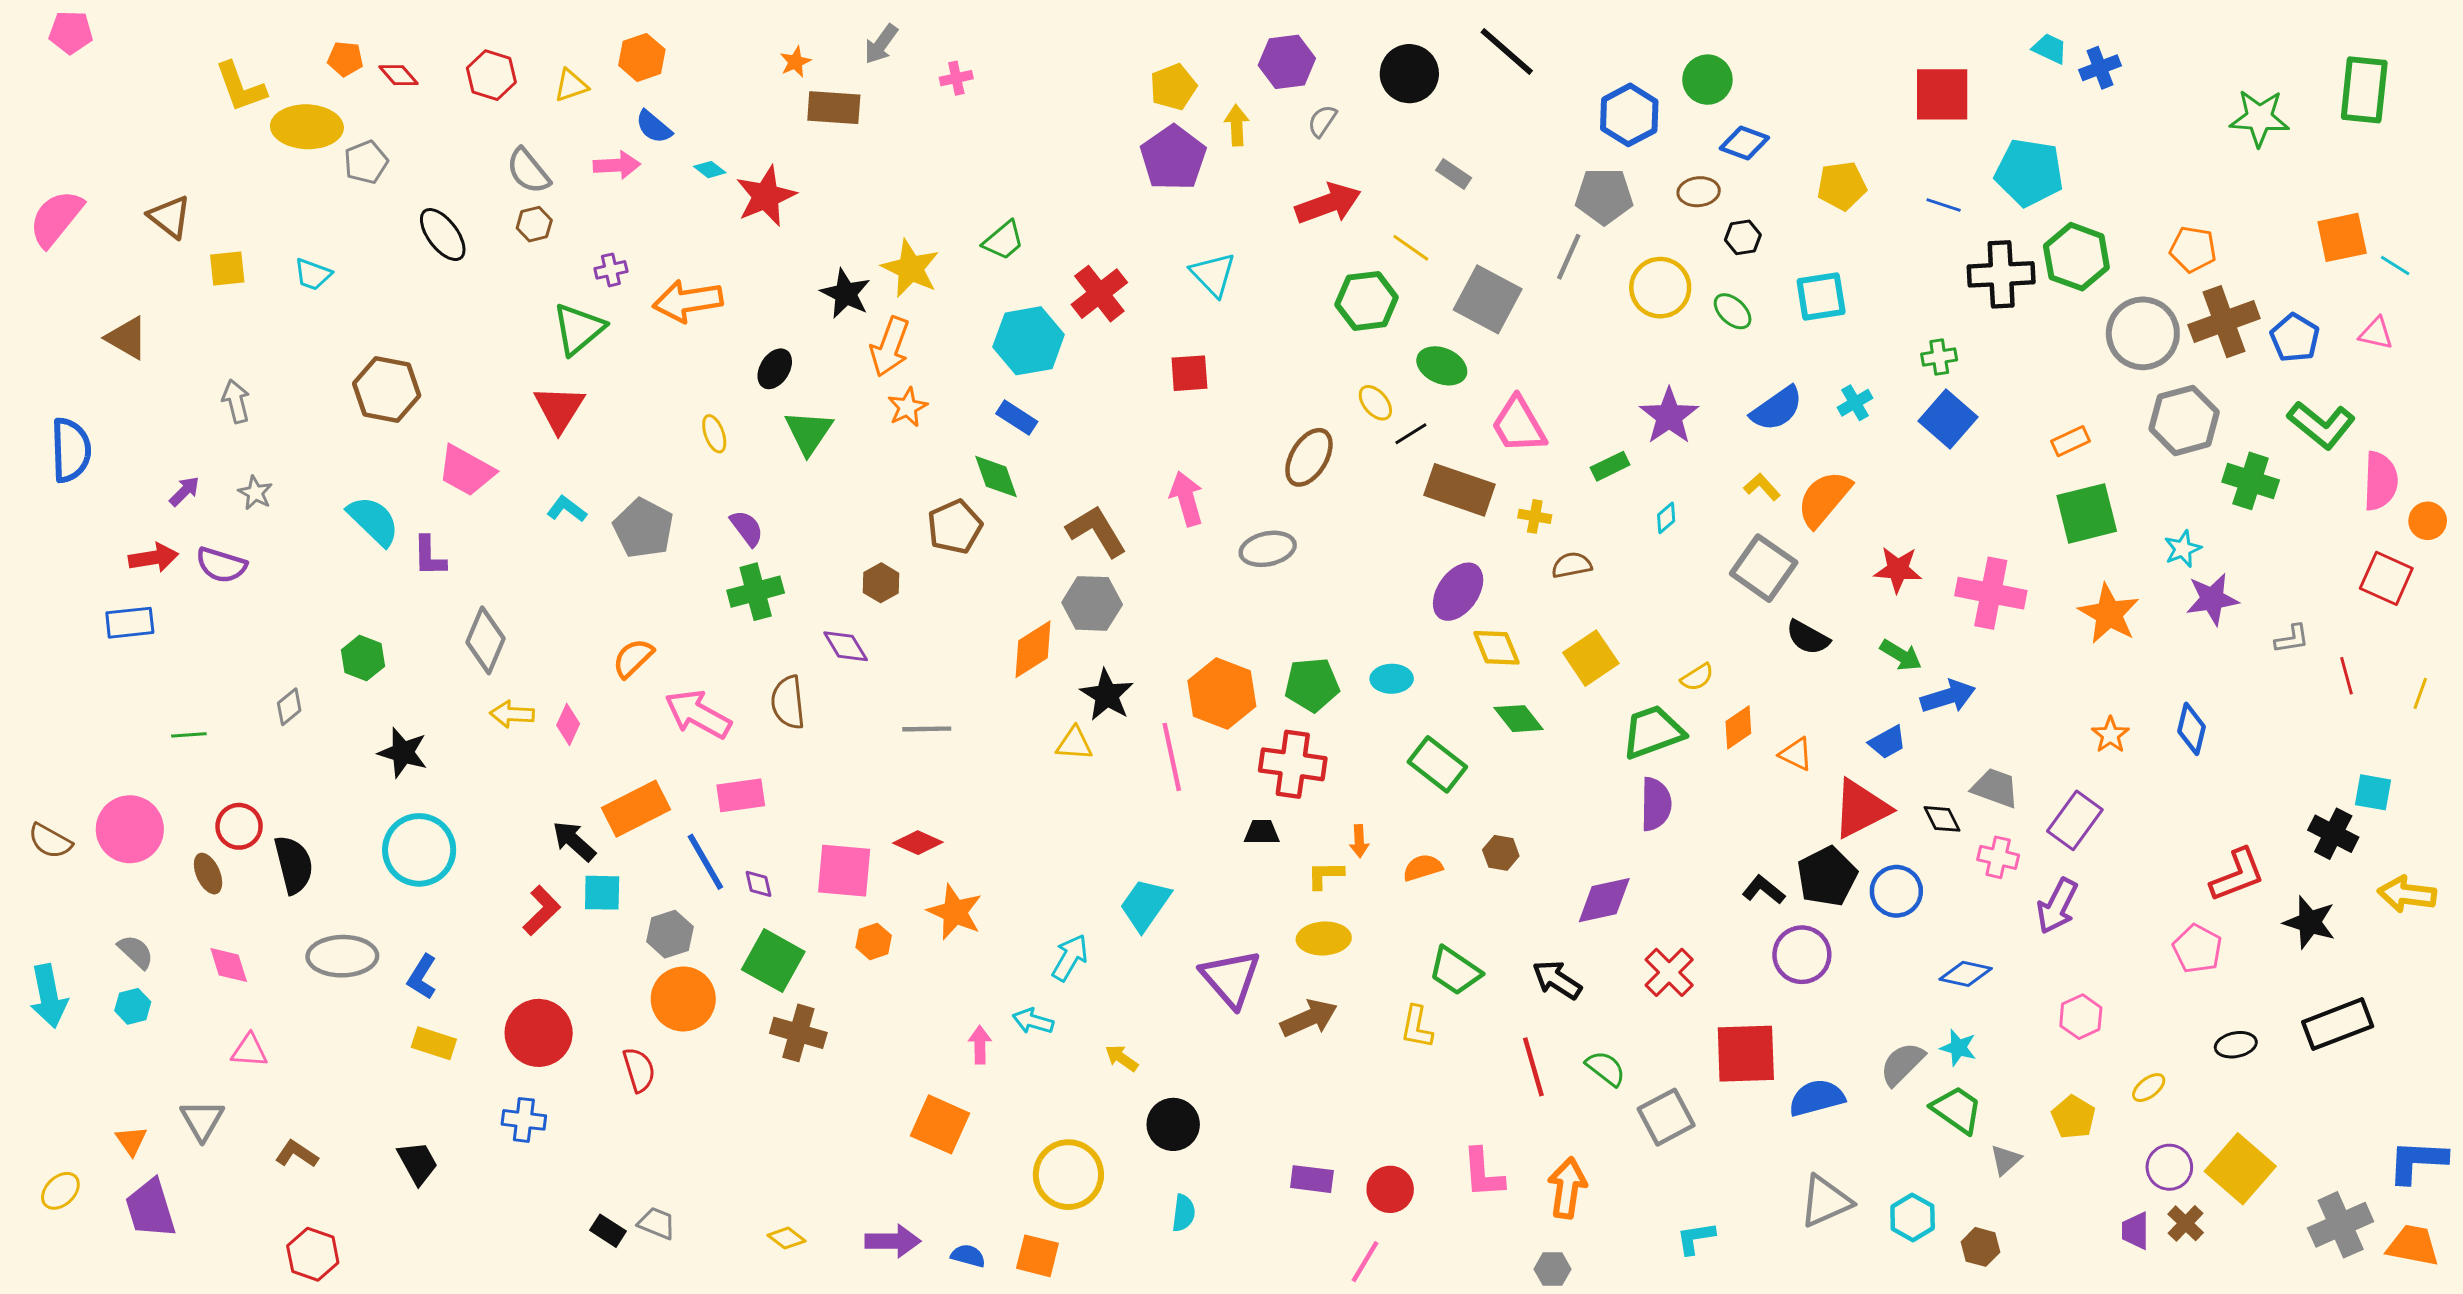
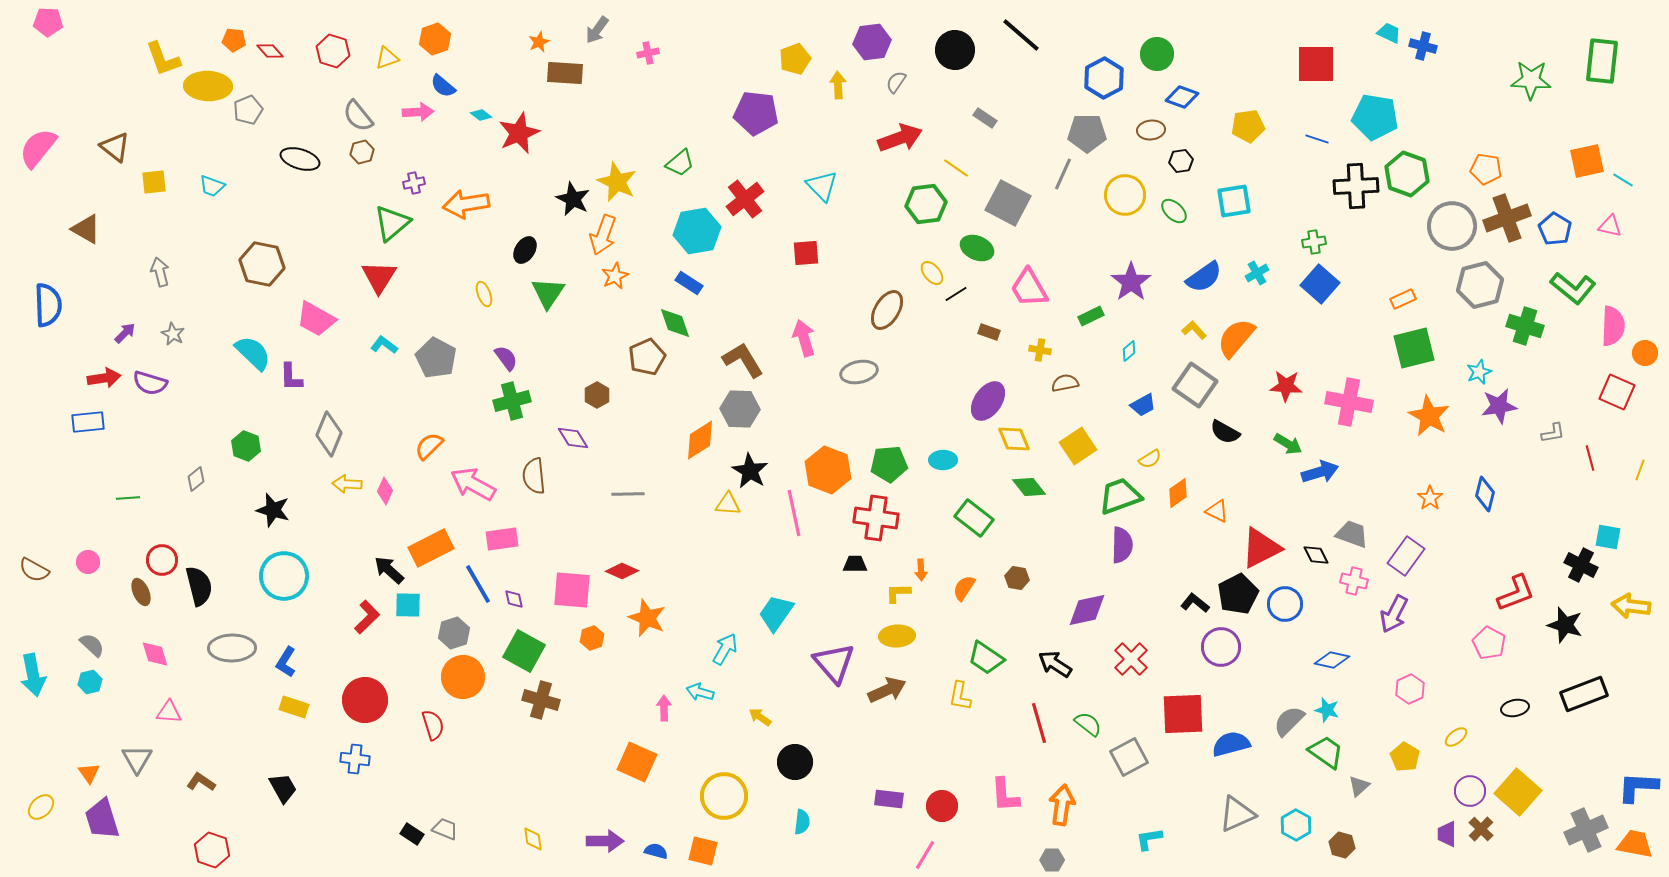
blue cross: (2100, 68) -> (1423, 46), turned 36
purple pentagon: (1173, 158) -> (756, 113), moved, turned -30
black ellipse: (443, 235) -> (300, 159), turned -36
brown rectangle: (1460, 490) -> (989, 332), size x0.5
blue trapezoid: (1887, 742) -> (1143, 405), moved
pink circle: (130, 829) -> (88, 562), size x0.5
orange semicircle: (1423, 868) -> (964, 588), turned -40
yellow diamond: (787, 1238) -> (533, 839), turned 45

